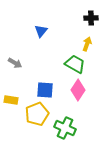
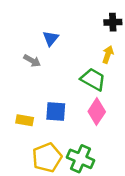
gray arrow: (15, 63) -> (32, 61), moved
yellow rectangle: (11, 100) -> (25, 120), moved
yellow pentagon: (37, 114) -> (47, 158), moved

